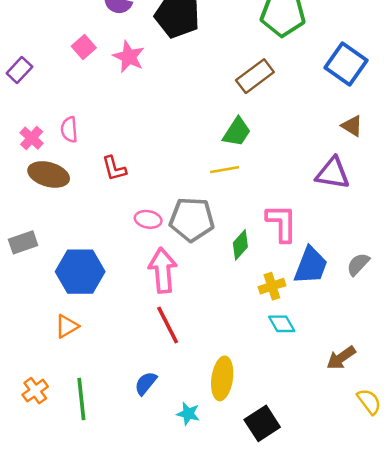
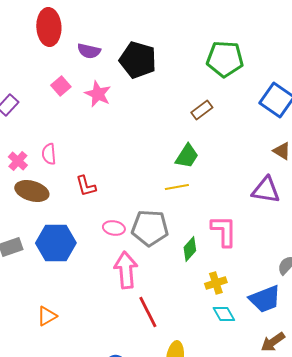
brown rectangle: (255, 76) -> (202, 110), size x0.7
blue trapezoid: (311, 266) -> (265, 299), moved, turned 48
blue hexagon: (80, 272) -> (56, 243), moved
red line: (168, 325) -> (148, 312), moved

